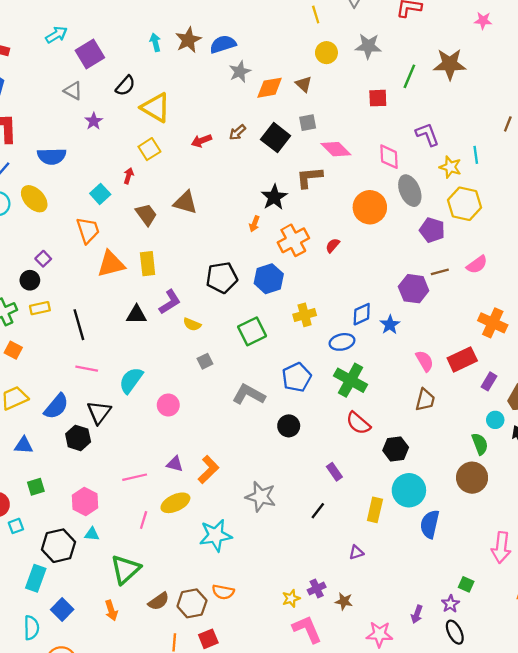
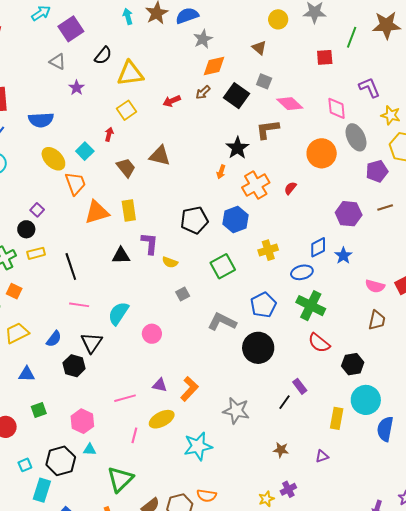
orange diamond: (270, 88) -> (214, 66), moved
yellow triangle: (156, 107) -> (130, 73), turned -36
gray square: (308, 123) -> (264, 81), turned 35
yellow ellipse: (34, 199) -> (53, 159), moved
purple pentagon: (432, 230) -> (377, 171), turned -30
purple hexagon: (414, 289) -> (349, 214), moved
purple L-shape: (170, 302) -> (150, 243), turned -50
pink semicircle: (425, 361) -> (375, 286), turned 138
blue semicircle: (56, 406) -> (54, 339), size x0.7
black circle: (289, 426) -> (258, 348), size x1.6
black line: (318, 511) -> (285, 402), moved
cyan square: (16, 526) -> (25, 465), moved
brown star: (344, 601) -> (281, 450), moved

